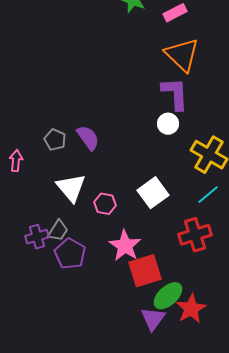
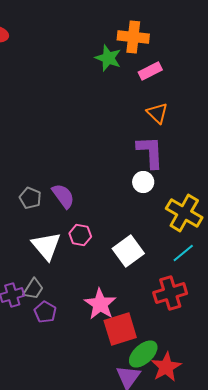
orange triangle: (182, 55) -> (157, 113), size x0.6
pink hexagon: (105, 204) -> (80, 235), moved
purple pentagon: (70, 254) -> (45, 312), size x0.7

